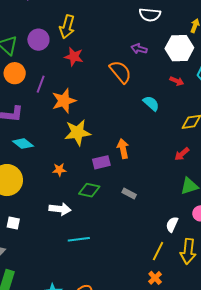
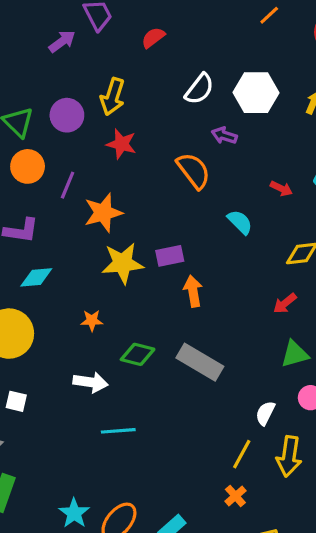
white semicircle: (150, 15) -> (199, 89), moved, turned -60
white hexagon: (179, 48) -> (256, 93), moved
cyan diamond: (23, 144) -> (36, 277), turned -45
purple rectangle: (101, 162) -> (170, 256), moved
gray rectangle: (129, 194) -> (200, 362), size x2.0

